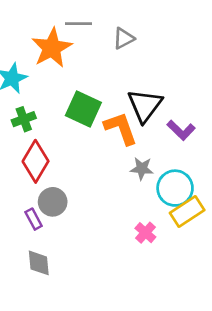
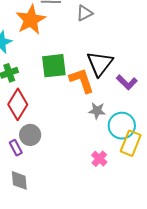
green square: (83, 109) -> (54, 66), turned -32
yellow rectangle: (187, 211) -> (131, 143), turned -35

